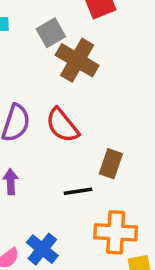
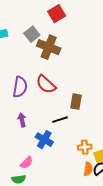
orange cross: (116, 232) -> (85, 147), moved, size x0.6
blue cross: (42, 249) -> (44, 140), moved

